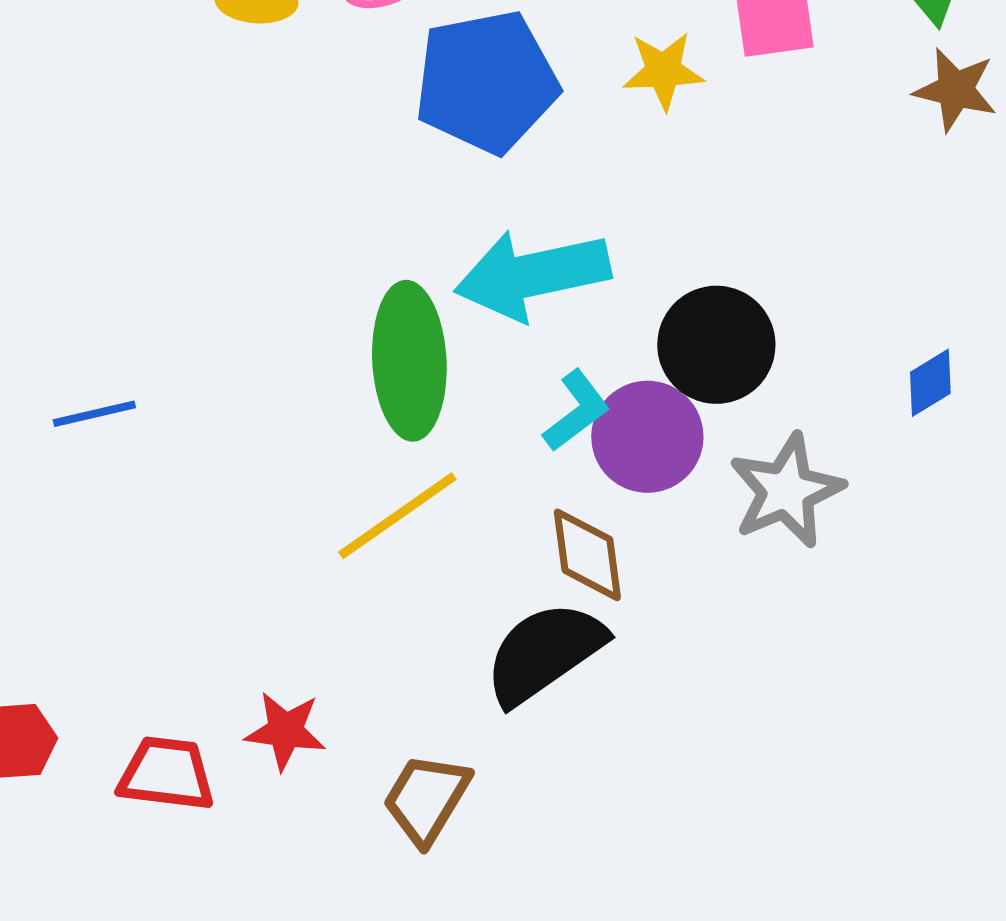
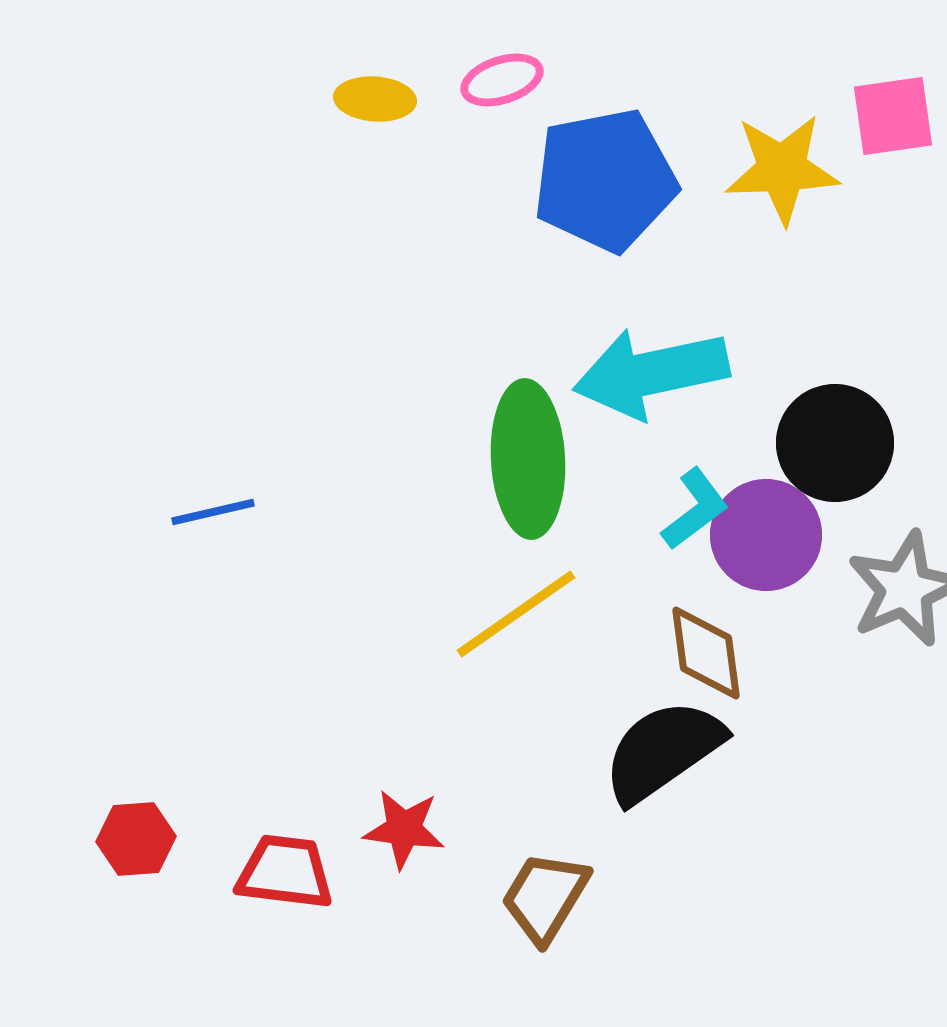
yellow star: (663, 71) -> (782, 169), size x1.4

